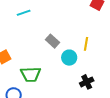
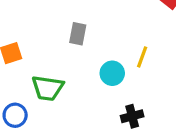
gray rectangle: (53, 41) -> (78, 34), moved, turned 48

